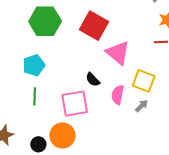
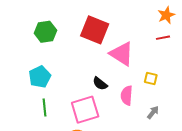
green hexagon: (45, 21) -> (45, 32), size x0.7
yellow square: (144, 81) -> (151, 78), size x0.6
gray arrow: (142, 106) -> (153, 112), moved

